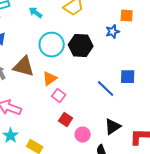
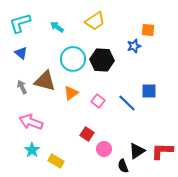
pink square: (59, 96) -> (98, 101), moved
black triangle: (113, 127) -> (137, 151), moved

